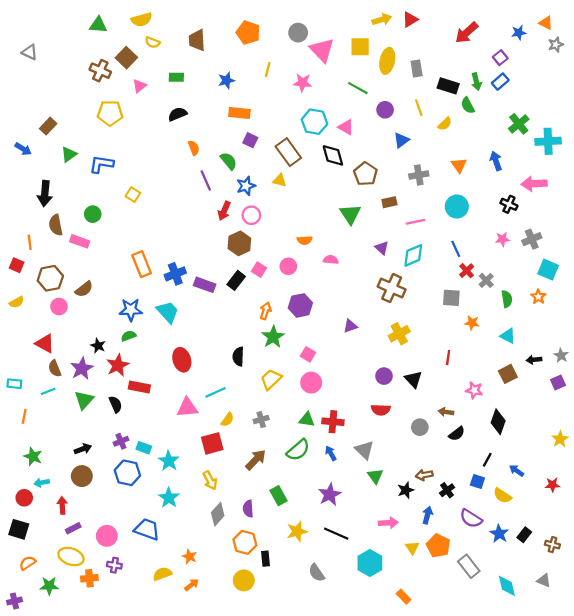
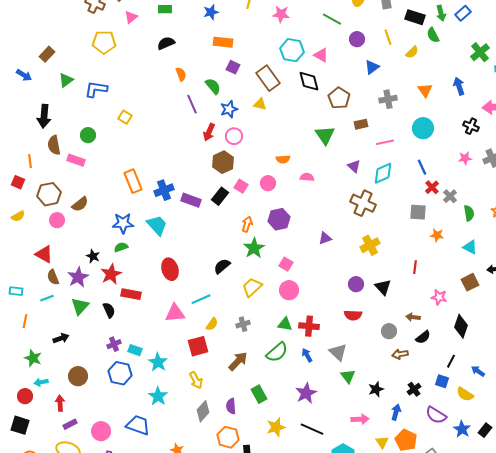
black semicircle: (238, 357) -> (222, 266), turned 48
black arrow: (83, 449) -> (61, 338), moved
brown arrow: (424, 475) -> (400, 354), moved

